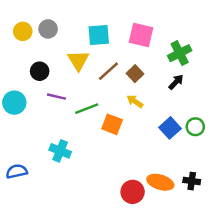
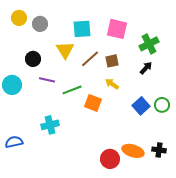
yellow circle: (23, 31) -> (19, 18), moved
brown square: (135, 74) -> (112, 61), turned 32
cyan cross: (60, 151) -> (50, 125), turned -36

